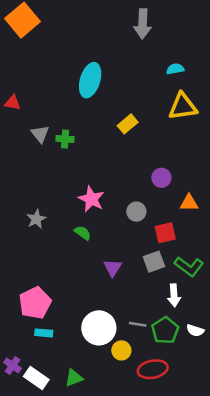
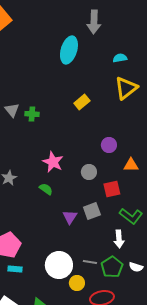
cyan ellipse: (90, 80) -> (69, 50), moved
yellow triangle: (183, 106) -> (126, 88), turned -30
gray square: (154, 262) -> (92, 211), moved

